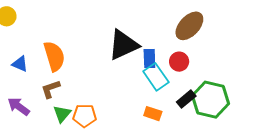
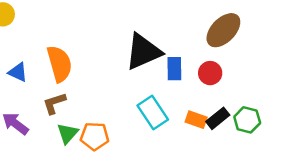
cyan rectangle: (156, 77) -> (153, 113), moved
green hexagon: (210, 100) -> (247, 120), size x0.6
orange rectangle: (153, 114) -> (196, 120), moved

